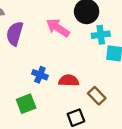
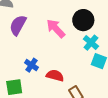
cyan cross: (101, 35) -> (91, 43), turned 35

